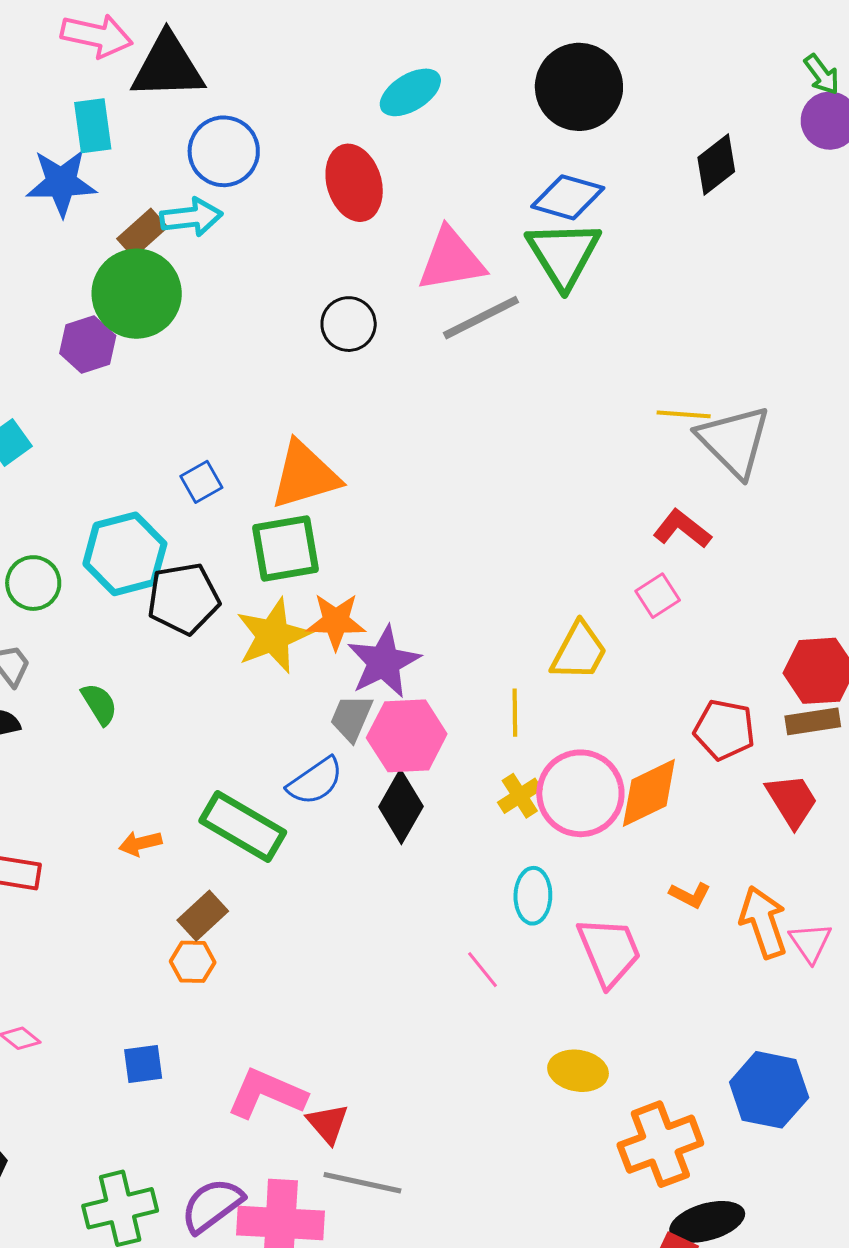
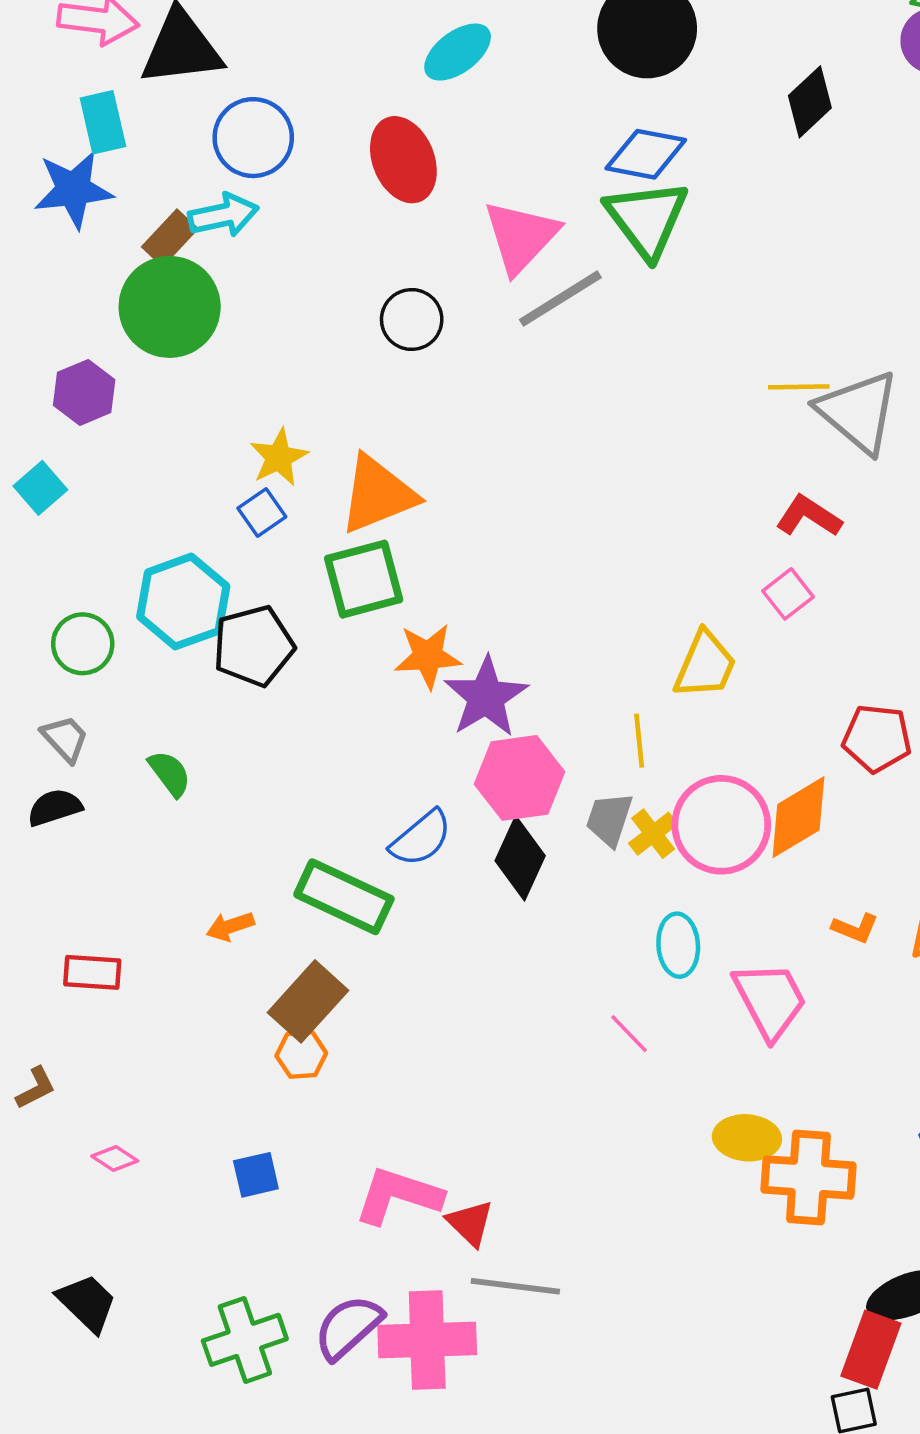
pink triangle: (451, 260) -> (521, 237), turned -32
purple hexagon: (88, 345) -> (84, 392), moved
yellow star: (273, 636) -> (279, 457), moved, size x0.7
gray trapezoid: (351, 718) -> (609, 819), moved
brown rectangle: (203, 916) -> (308, 1001), size x1.4
orange cross: (660, 1144) -> (808, 1177), moved, turned 30

